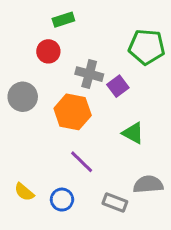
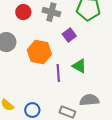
gray cross: (89, 74) -> (51, 12), moved
purple line: (82, 162) -> (58, 73), moved, turned 42

